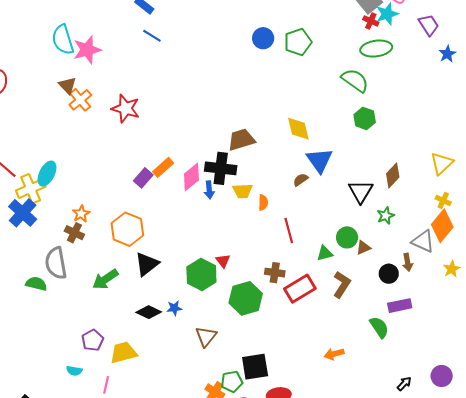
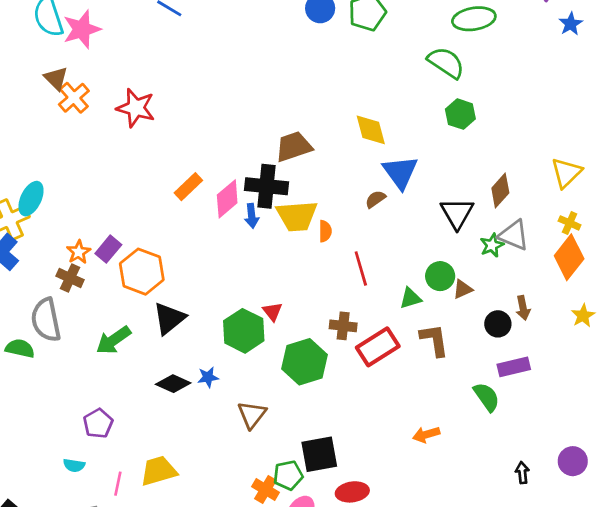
purple rectangle: (143, 178) -> (108, 249), moved
yellow trapezoid: (243, 191) -> (297, 216), size x1.5
gray triangle: (423, 241) -> (514, 235), moved
brown L-shape: (342, 284) -> (434, 340), turned -40
yellow trapezoid: (123, 353) -> (159, 471), moved
black arrow: (404, 384) -> (522, 473), turned -49

